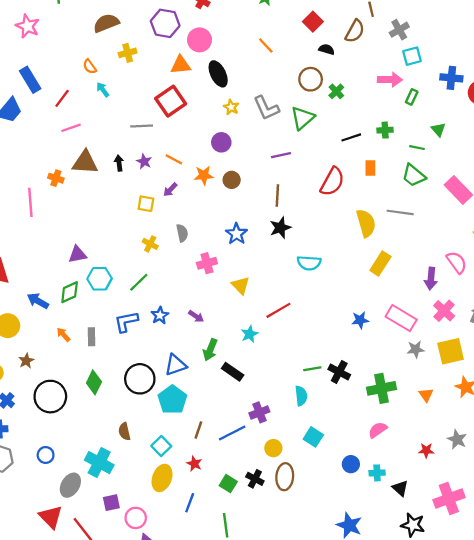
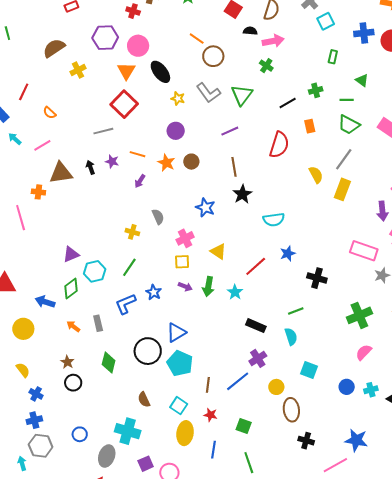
orange triangle: (181, 65) -> (126, 71), turned -42
orange semicircle: (90, 67) -> (50, 113), moved
brown circle: (311, 79) -> (213, 56), moved
pink arrow: (390, 80) -> (273, 41), moved
cyan arrow: (103, 90) -> (15, 139), moved
red line: (62, 98) -> (24, 92), moved
orange star: (204, 175) -> (166, 163), turned -30
yellow square: (146, 204) -> (182, 262), moved
gray line: (400, 212) -> (344, 159), turned -50
yellow semicircle: (366, 223) -> (316, 175), size x0.7
yellow rectangle: (380, 263) -> (342, 189), moved
blue star: (360, 320) -> (288, 253), moved
green arrow: (210, 350) -> (208, 287), moved
brown star: (26, 361) -> (67, 362), moved
black rectangle: (233, 372) -> (256, 326), moved
black cross: (339, 372) -> (317, 278), moved
black circle: (50, 397) -> (73, 383), size x0.6
black cross: (255, 479) -> (306, 441), moved

